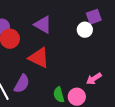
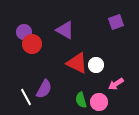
white circle: (85, 30) -> (96, 65), moved
red triangle: (39, 58) -> (77, 63), moved

